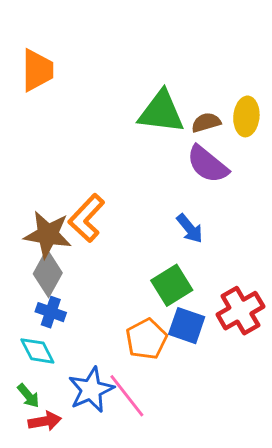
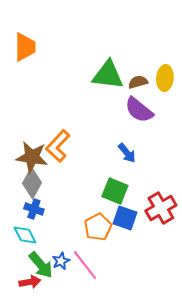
green square: (172, 285) -> (115, 191), turned -36
blue star: (91, 390) -> (61, 261), size x0.6
green arrow: (28, 396) -> (41, 265), moved, size x1.6

